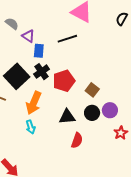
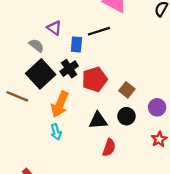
gray semicircle: (12, 24) -> (36, 46), moved
blue rectangle: (39, 51) -> (76, 44), moved
purple circle: (110, 110) -> (157, 107), moved

